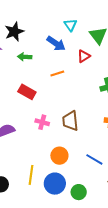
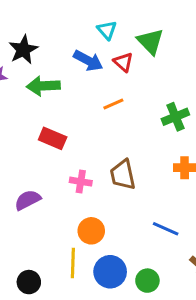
red triangle: (84, 56) -> (123, 62), moved, turned -40
green arrow: (25, 57) -> (43, 86), size x1.5
orange line: (57, 74) -> (113, 104), moved
orange circle: (59, 156) -> (91, 231), moved

